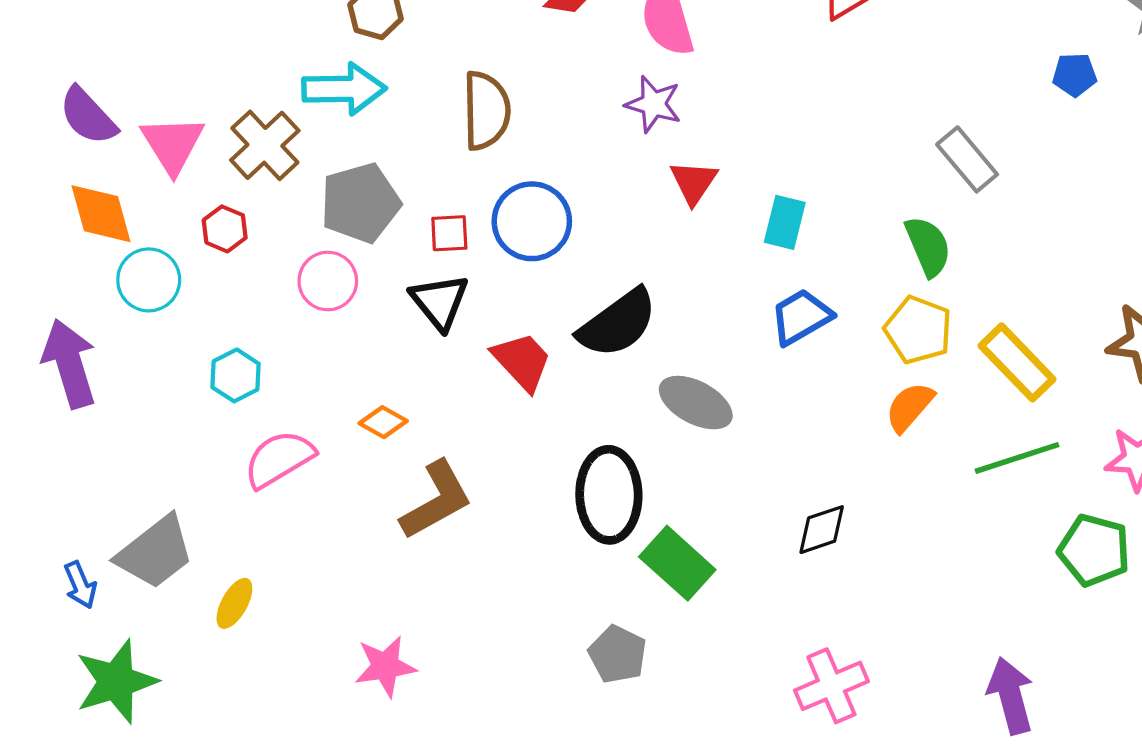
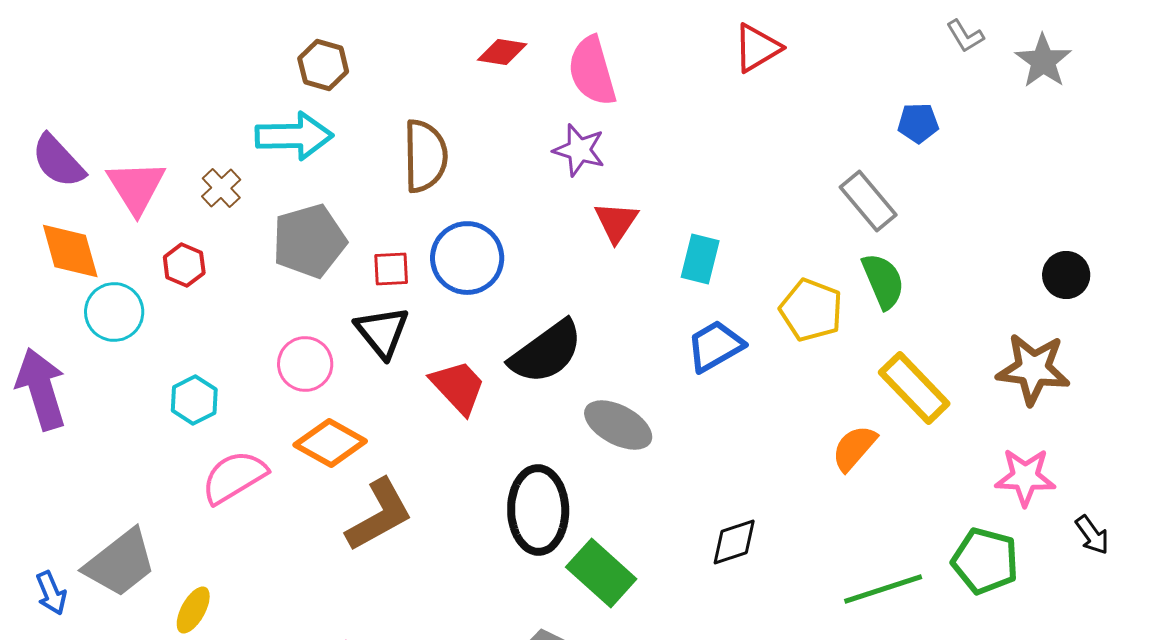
blue pentagon: (1075, 75) -> (918, 123), moved
brown cross: (265, 145) -> (221, 188), size x0.6
green semicircle: (928, 246) -> (883, 281), moved
pink circle: (328, 281) -> (305, 364), moved
yellow pentagon: (918, 330) -> (811, 310), moved
orange semicircle: (910, 407) -> (854, 448), moved
orange diamond: (383, 422) -> (330, 443), size x1.6
green line: (1017, 458) -> (883, 589), moved

